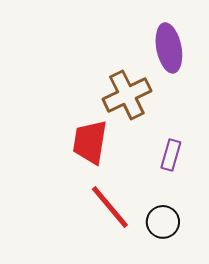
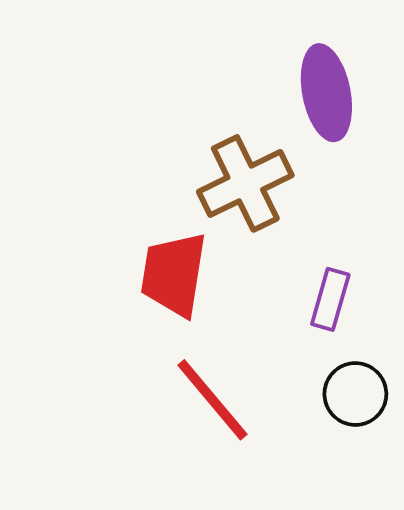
black circle: (163, 222) -> (355, 394), moved

